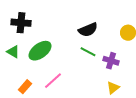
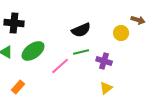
green line: (88, 52) -> (81, 52), turned -42
pink line: (53, 81) -> (60, 66), moved

